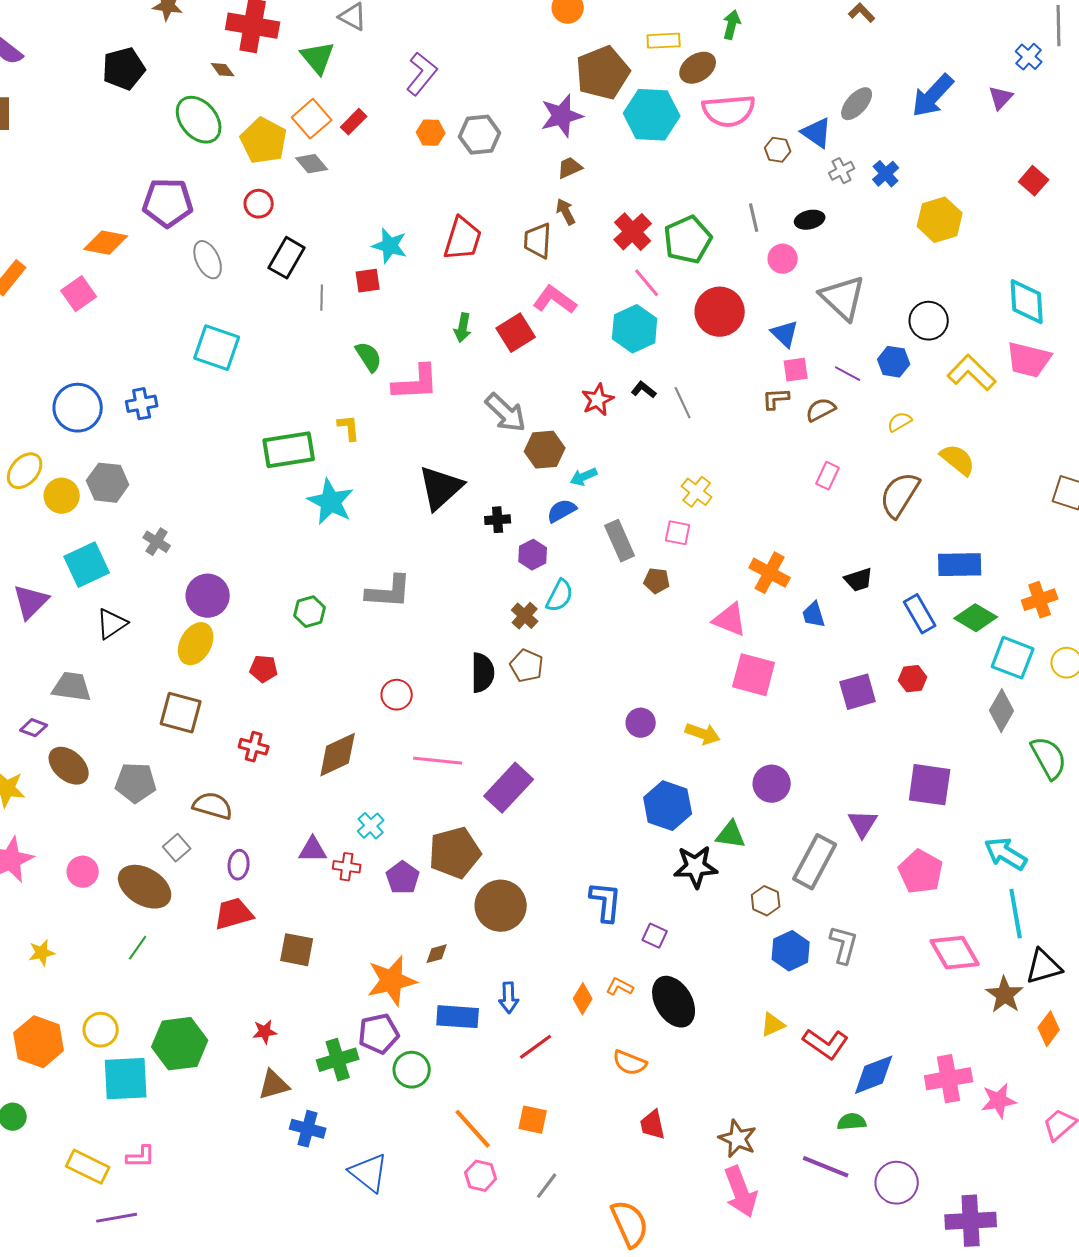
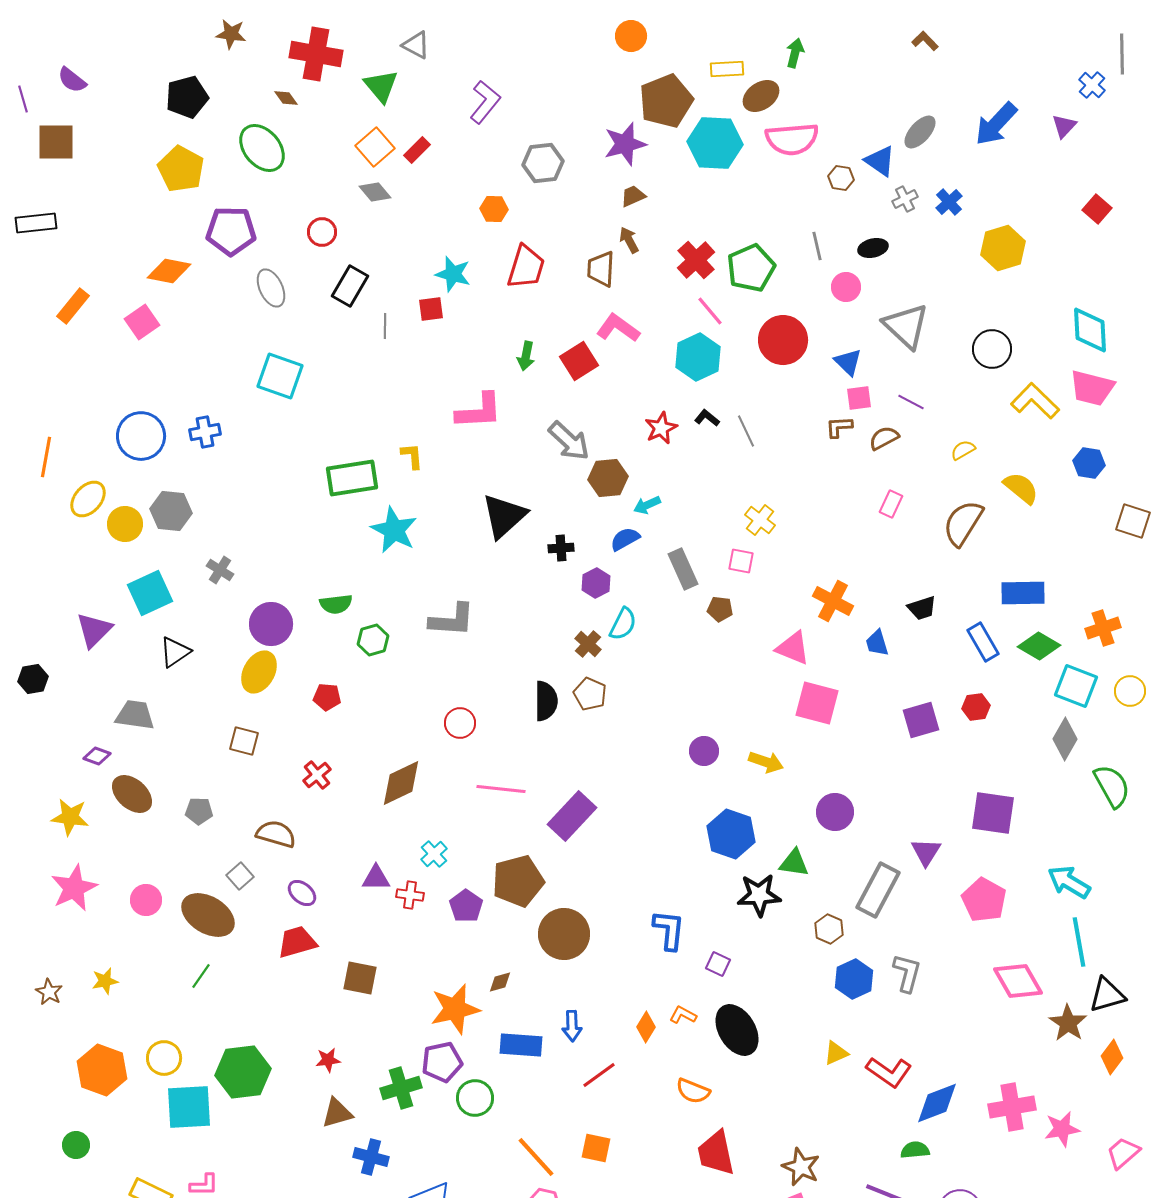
orange hexagon: (431, 133) -> (494, 209), moved
yellow pentagon: (264, 141) -> (181, 169), moved
green semicircle: (369, 357) -> (336, 604), moved, turned 116
blue hexagon: (894, 362) -> (1089, 463), moved
brown square: (181, 713) -> (244, 741), size x0.7
red cross: (254, 747) -> (317, 775), turned 36
gray pentagon: (136, 783) -> (199, 811), size x0.7
purple ellipse: (239, 865) -> (302, 893), turned -56
red trapezoid: (653, 1125) -> (716, 1153), size x1.5

